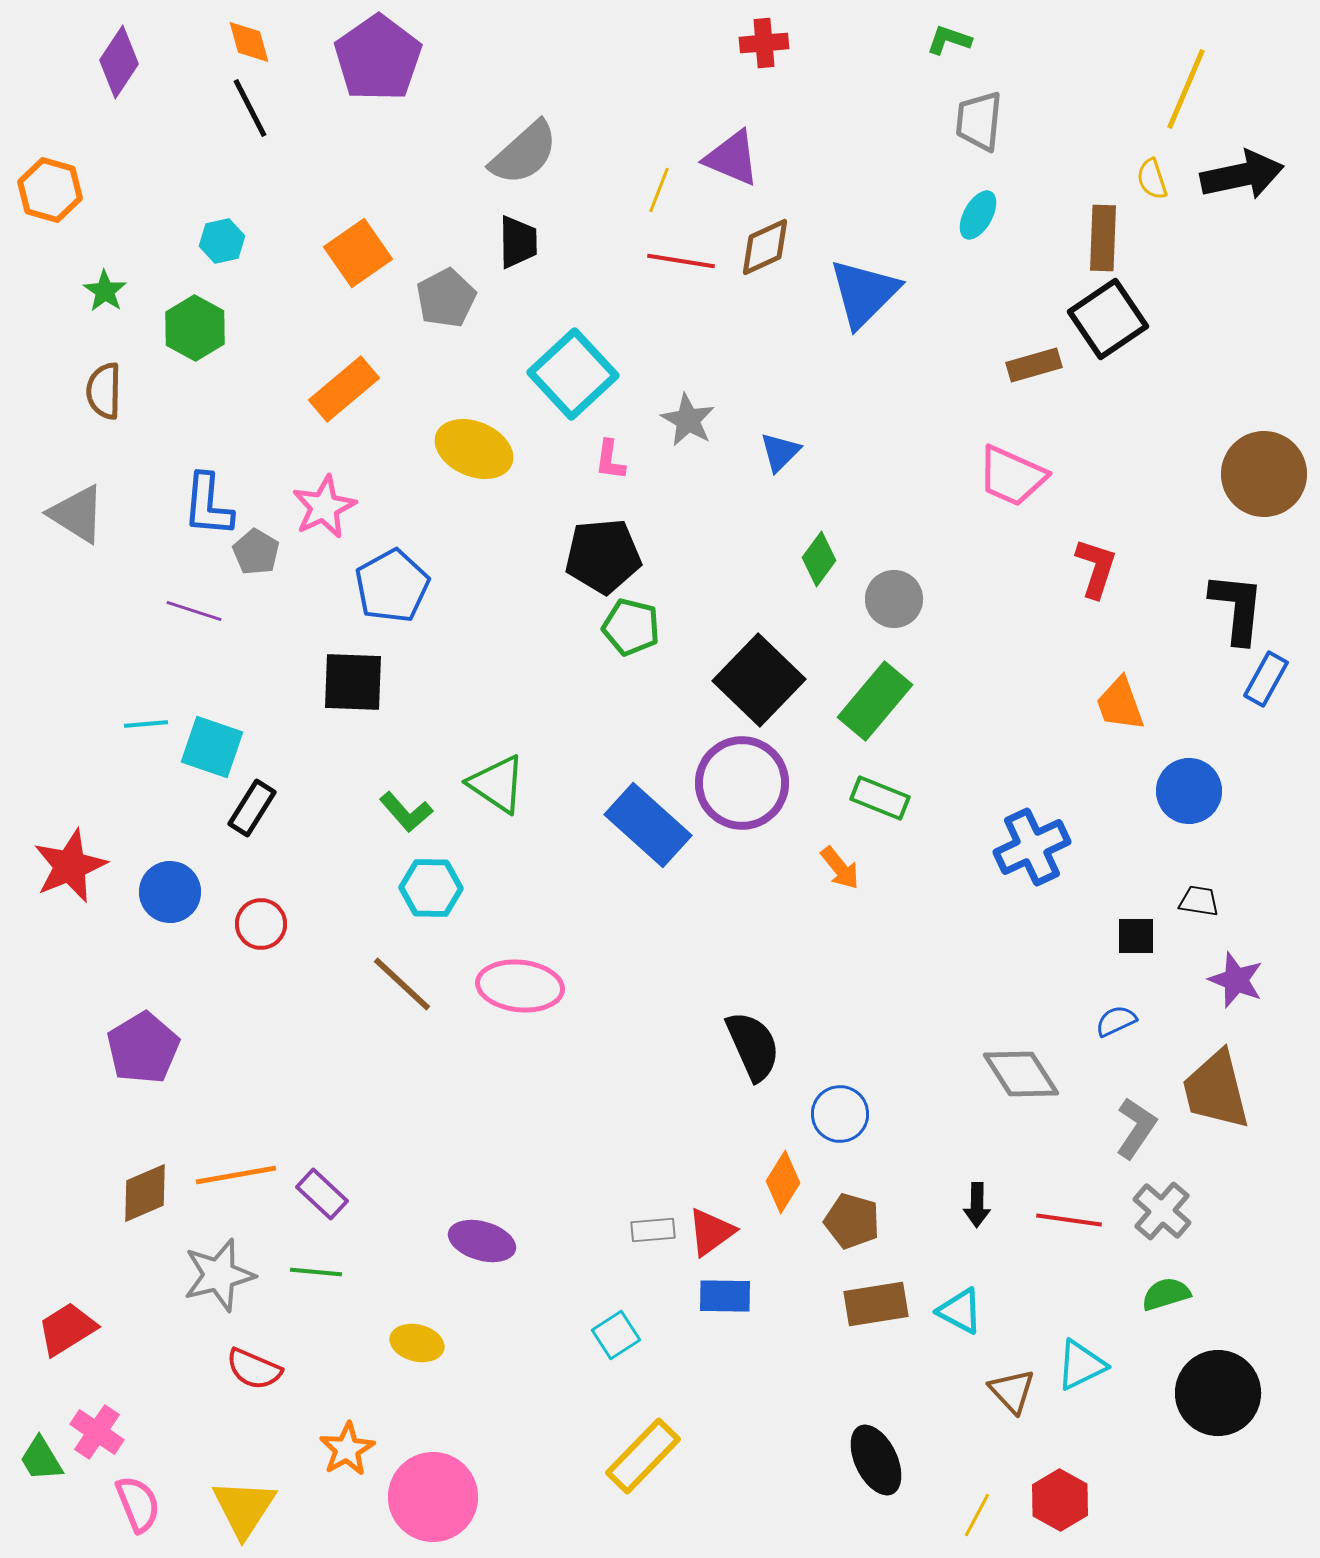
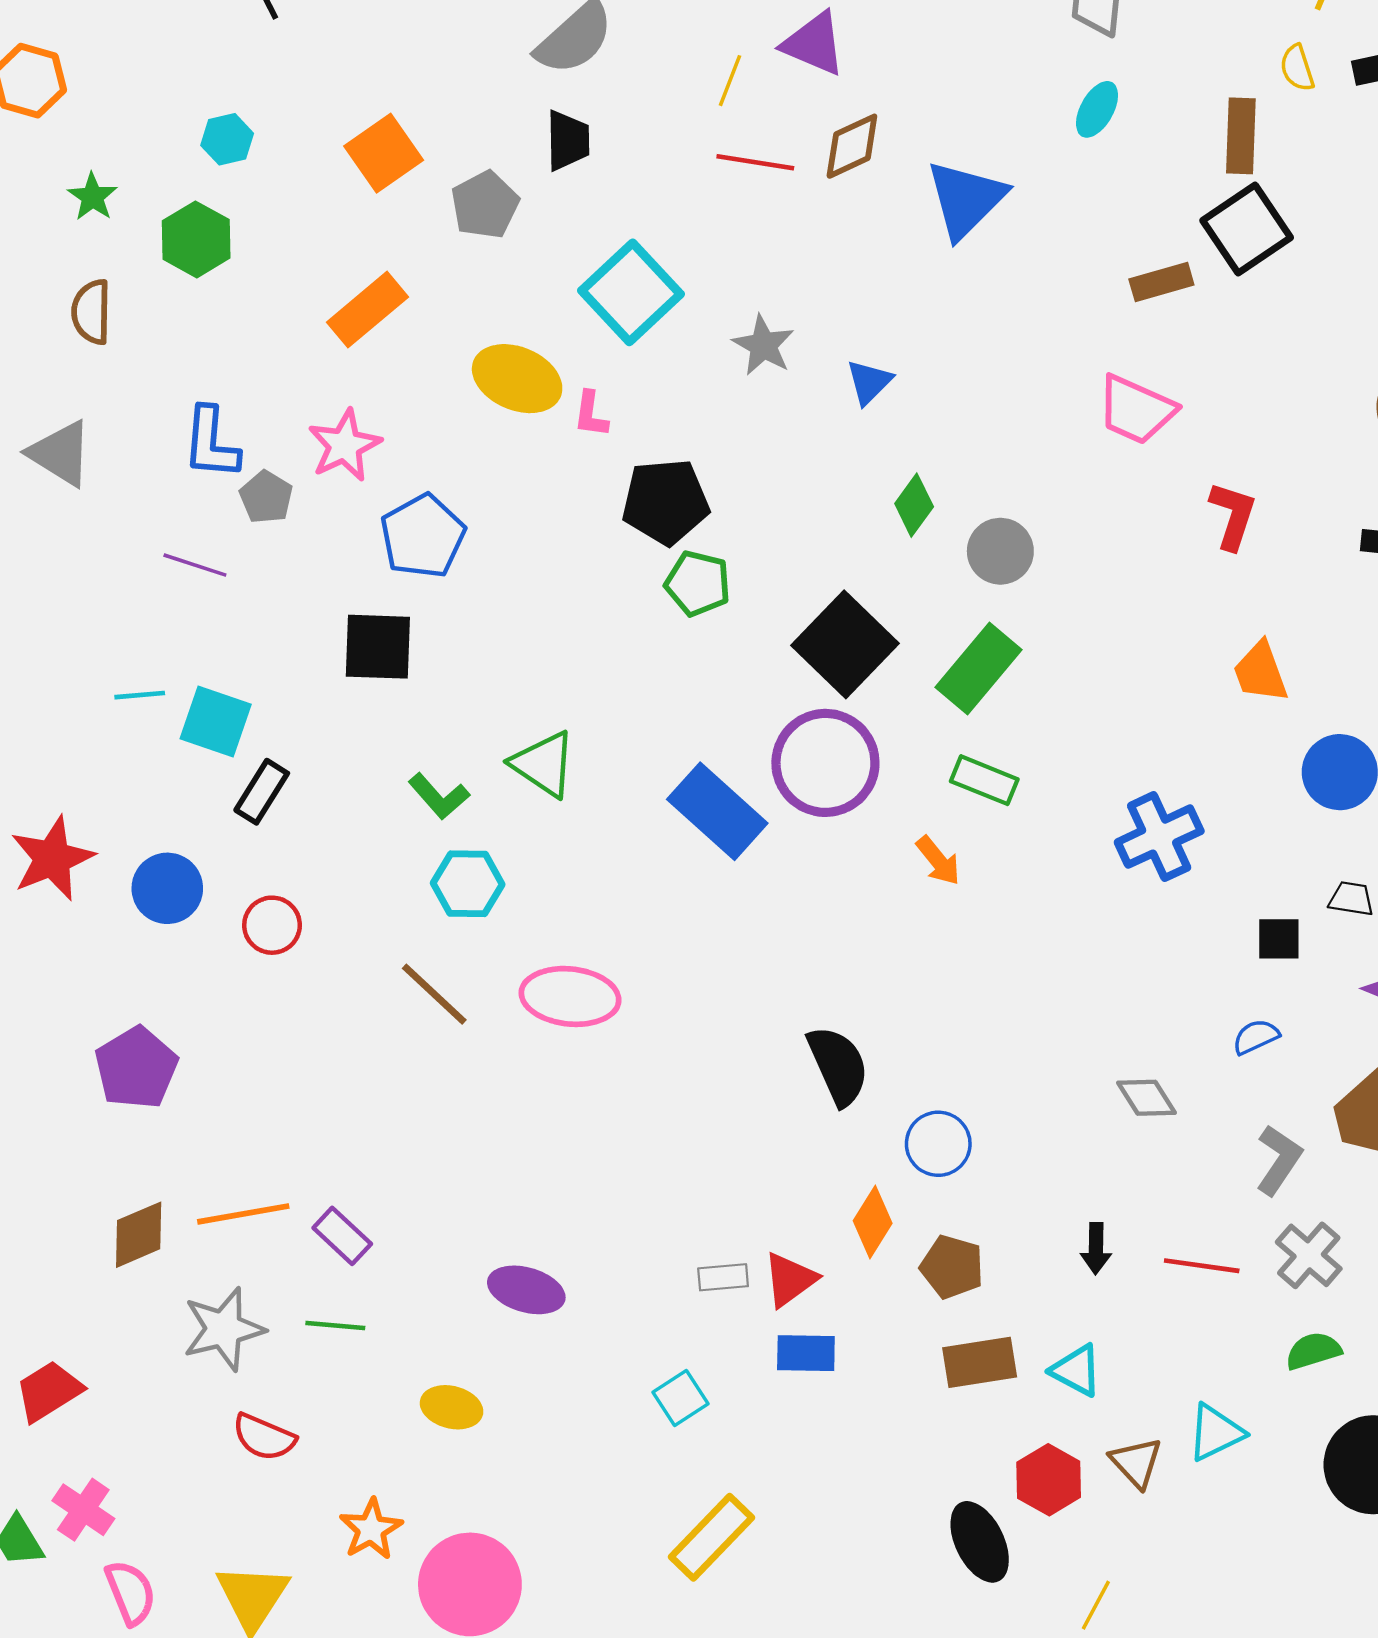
pink L-shape: (610, 460) -> (591, 414), moved
gray diamond: (1021, 1074) -> (1146, 1098), size x0.7
red hexagon: (1060, 1500) -> (1049, 1480), moved

